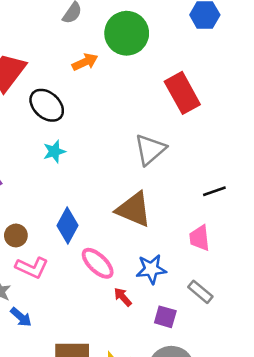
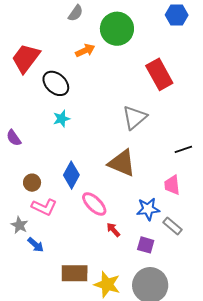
blue star: (151, 269) -> (148, 209), moved

